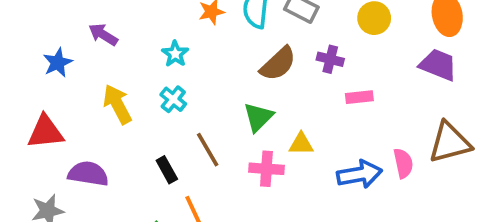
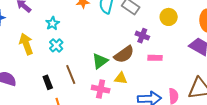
cyan star: (175, 54) -> (52, 23), moved
brown semicircle: (278, 64) -> (124, 54), moved

